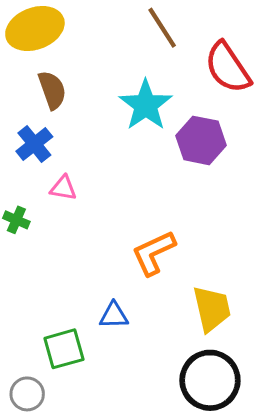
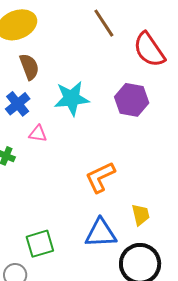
cyan star: (146, 105) -> (72, 98), moved, turned 30
yellow trapezoid: (212, 309) -> (141, 215), size x0.7
blue triangle: (114, 315) -> (101, 233), moved, size x1.6

